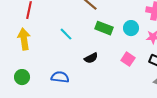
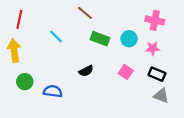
cyan line: (66, 34) -> (56, 37), moved
green circle: (22, 77) -> (25, 82), moved

